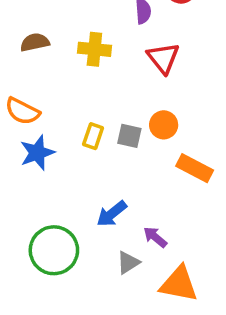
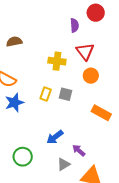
yellow cross: (94, 49) -> (57, 61), moved
orange circle: (164, 125) -> (91, 76), moved
green circle: (54, 250) -> (23, 157), size x0.7

